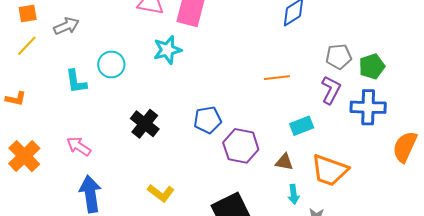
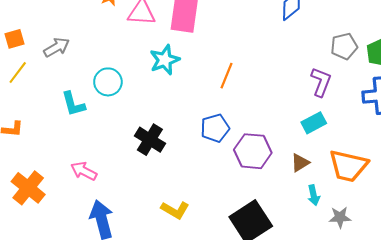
orange line: (277, 78) -> (227, 76), moved, turned -55
purple L-shape: (331, 90) -> (321, 82), moved
brown triangle: (284, 162) -> (300, 163), turned -36

